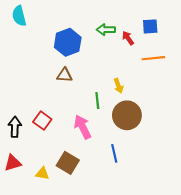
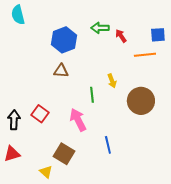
blue square: (150, 26) -> (158, 35), moved
brown circle: (127, 115) -> (141, 101), moved
yellow triangle: (42, 173) -> (46, 172), moved, turned 32

